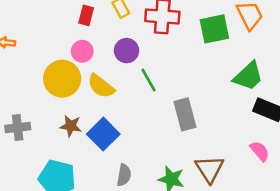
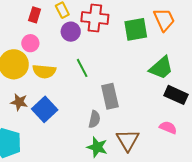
purple circle: (126, 51) -> (71, 32), moved
yellow semicircle: (101, 86) -> (44, 71), turned -35
pink semicircle: (260, 151) -> (168, 127), turned -30
gray semicircle: (124, 175) -> (94, 119), moved

